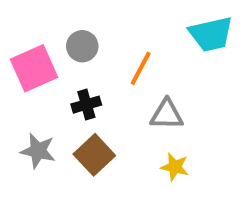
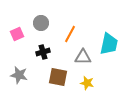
cyan trapezoid: (211, 34) -> (109, 44), moved, turned -65
pink square: (34, 68) -> (17, 34), size x0.6
brown square: (94, 155) -> (58, 77), moved, turned -36

